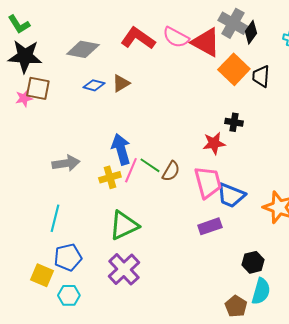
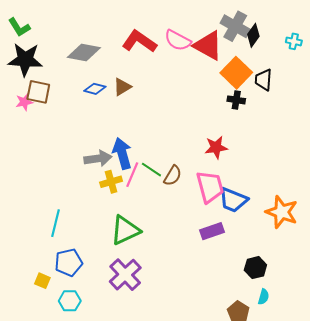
black cross: (234, 122) -> (236, 100), moved
gray arrow: (66, 163) -> (98, 159), moved
yellow square: (42, 275) -> (42, 281), size x0.7
cyan semicircle: (261, 291) -> (264, 297), size x0.6

